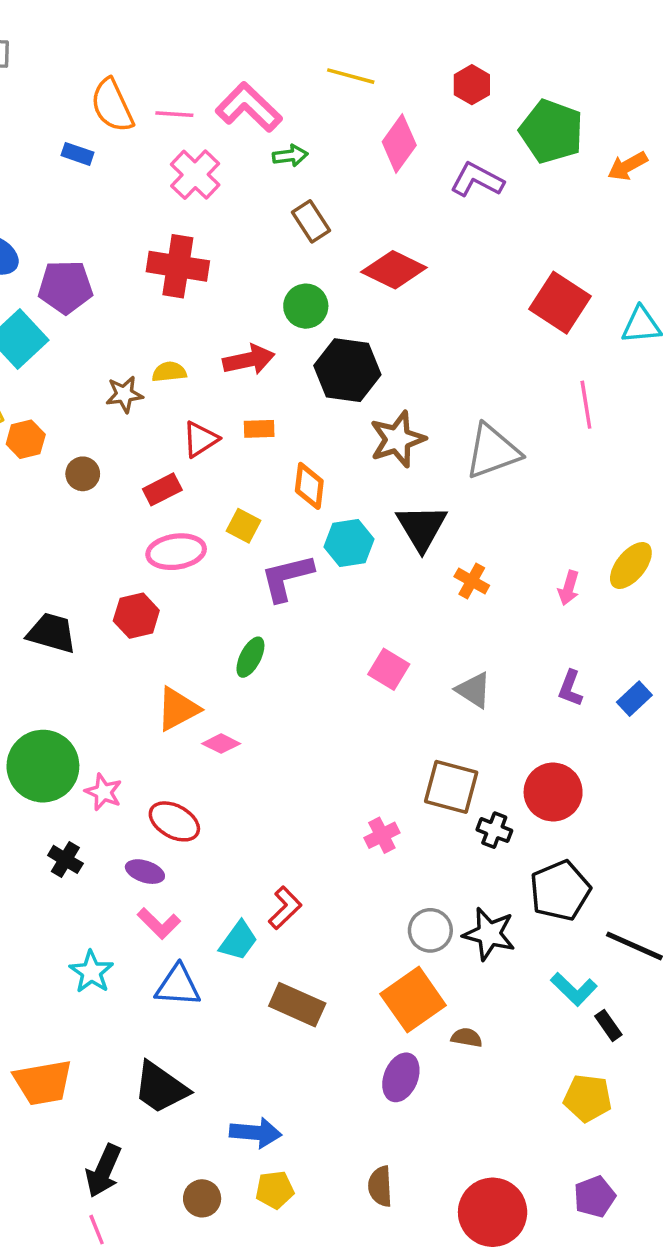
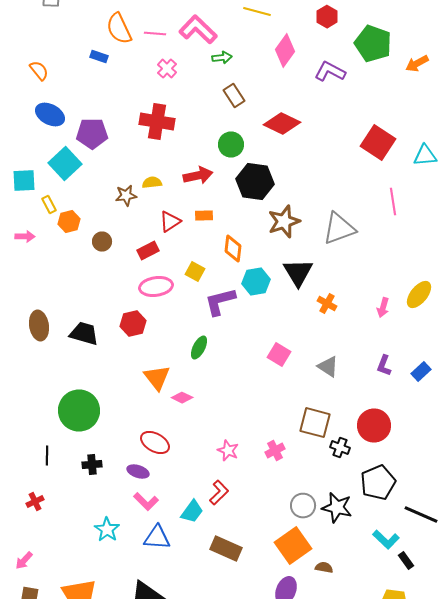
pink cross: (195, 175) -> (167, 68), size x0.7
orange triangle: (178, 709) -> (157, 378), turned -40
pink star: (103, 792) -> (228, 450), moved
black cross: (65, 859) -> (92, 464), turned -36

